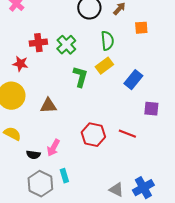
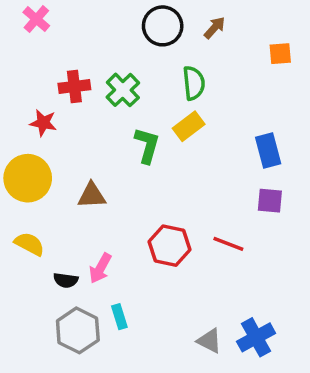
orange square: (141, 28) -> (280, 54), moved
blue rectangle: (133, 80) -> (268, 151), moved, turned -54

